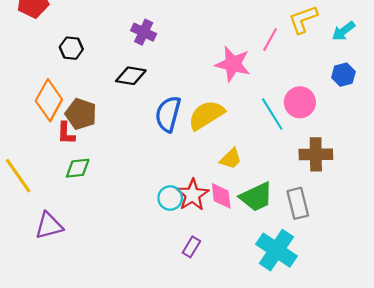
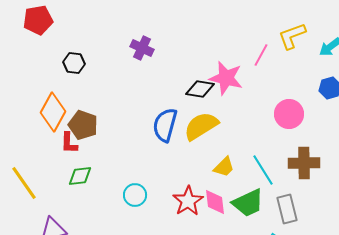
black diamond: (131, 76) -> (200, 89), moved
cyan line: (272, 114) -> (263, 170), moved
cyan circle: (170, 198) -> (135, 195), moved

